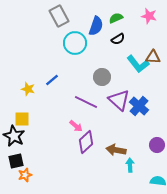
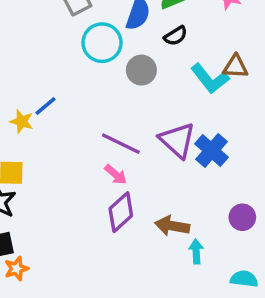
gray circle: (102, 77) -> (141, 70), moved
blue line: (52, 80) -> (46, 106), moved
pink arrow: (76, 126) -> (116, 174), moved

